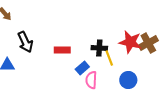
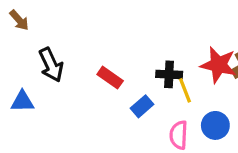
red rectangle: (62, 50) -> (110, 78), turned 35
pink semicircle: (91, 80) -> (179, 135), moved

